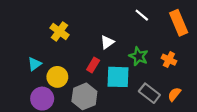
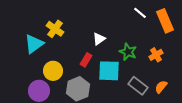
white line: (142, 15) -> (140, 13), moved
orange cross: (169, 60) -> (156, 55), turned 32
cyan triangle: (35, 64) -> (34, 44), moved, size x1.5

